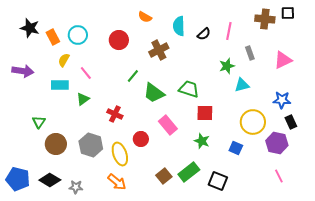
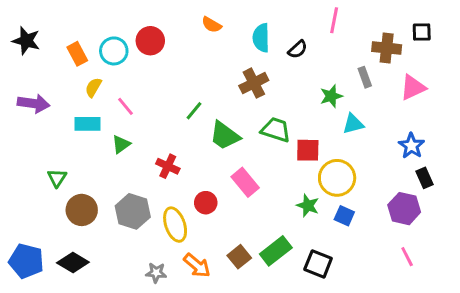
black square: (288, 13) -> (422, 32), moved
brown cross: (265, 19) -> (387, 48), moved
black star: (30, 28) -> (26, 41), moved
pink line: (229, 31) -> (334, 20), moved
red circle: (119, 40) -> (150, 41), moved
brown cross: (159, 50) -> (254, 83), moved
blue star: (282, 100) -> (411, 146), turned 30
red square: (205, 113) -> (308, 150), moved
yellow circle: (253, 122) -> (337, 178), moved
green star: (202, 141) -> (308, 206), moved
orange arrow: (117, 182) -> (197, 265), moved
gray star: (76, 187) -> (156, 273), moved

